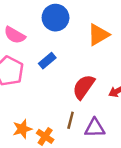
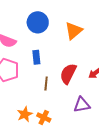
blue rectangle: (47, 61) -> (36, 57), turned -48
brown line: (71, 120) -> (46, 83), moved

